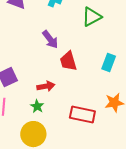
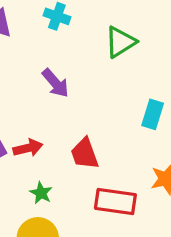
red trapezoid: (68, 61) -> (85, 154), moved
red arrow: (46, 86) -> (28, 148), moved

